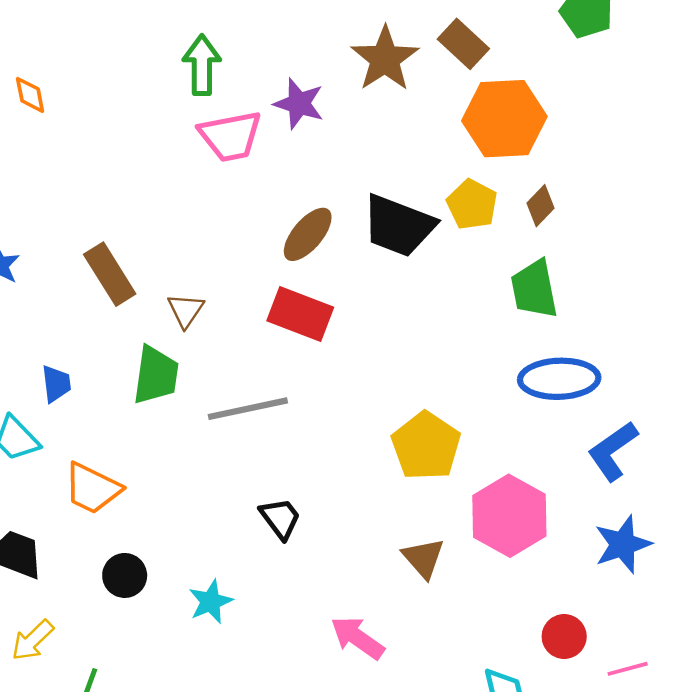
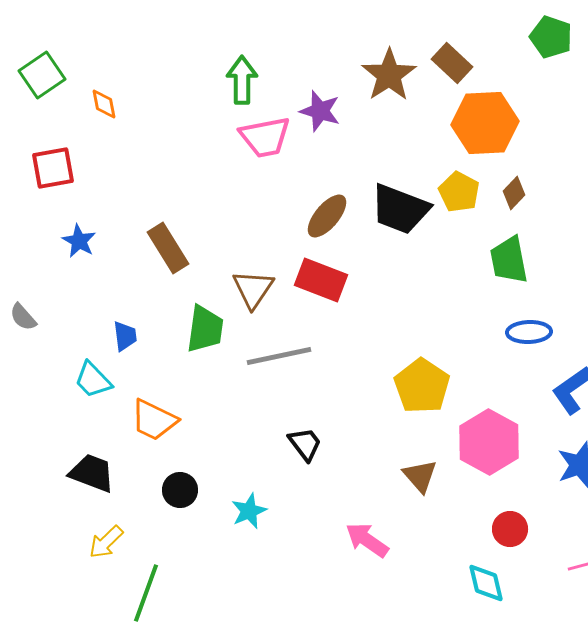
brown triangle: (186, 310) -> (253, 289), moved, size x1.4
blue ellipse: (559, 379) -> (529, 332), size x0.7
red circle: (564, 636) -> (510, 529), moved

